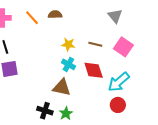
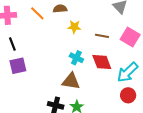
yellow star: (68, 44) -> (74, 27), moved

